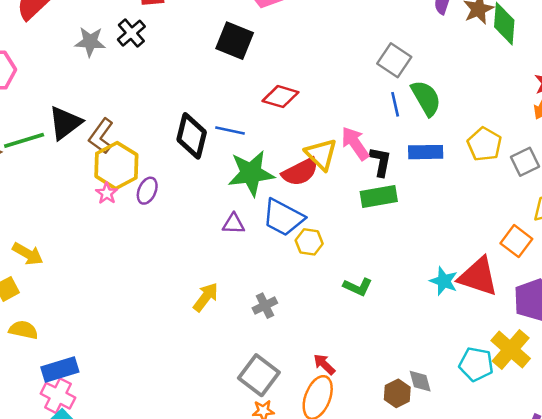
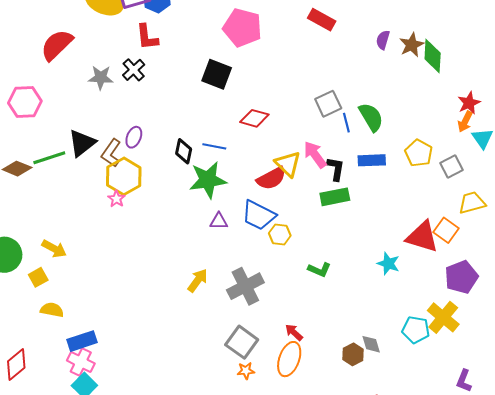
gray square: (394, 60) -> (328, 104), moved, turned 32
black diamond: (192, 136) -> (184, 151), size x0.7
green star: (251, 173) -> (208, 180), moved
purple ellipse: (147, 191) -> (134, 137), moved
red triangle: (478, 277) -> (422, 237), moved
gray cross: (265, 306) -> (245, 286), size x1.8

